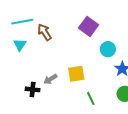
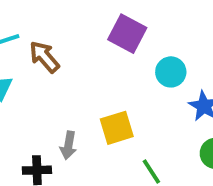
gray arrow: (50, 79) -> (68, 145), turned -40

